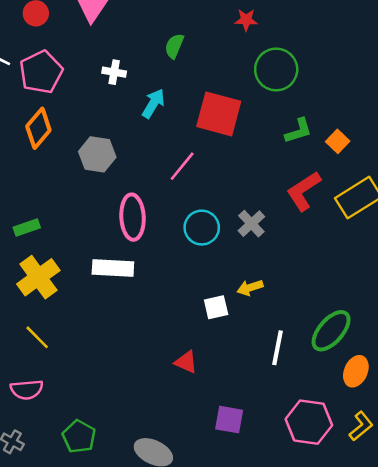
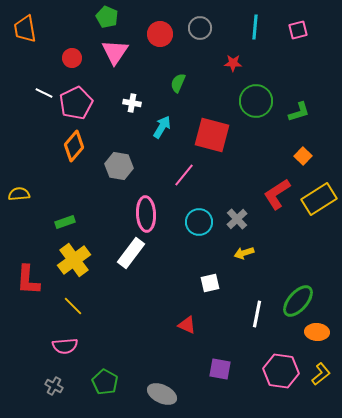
green L-shape: (298, 131) -> (299, 112), moved
white rectangle: (113, 268) -> (131, 253), turned -56
yellow arrow: (250, 288) -> (244, 253), moved
orange ellipse: (356, 371) -> (317, 332), turned 70

